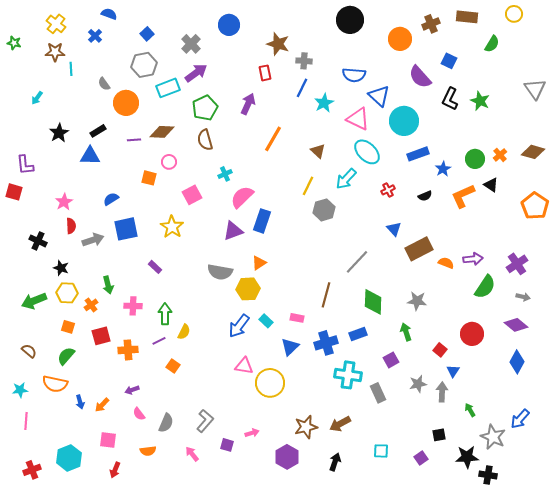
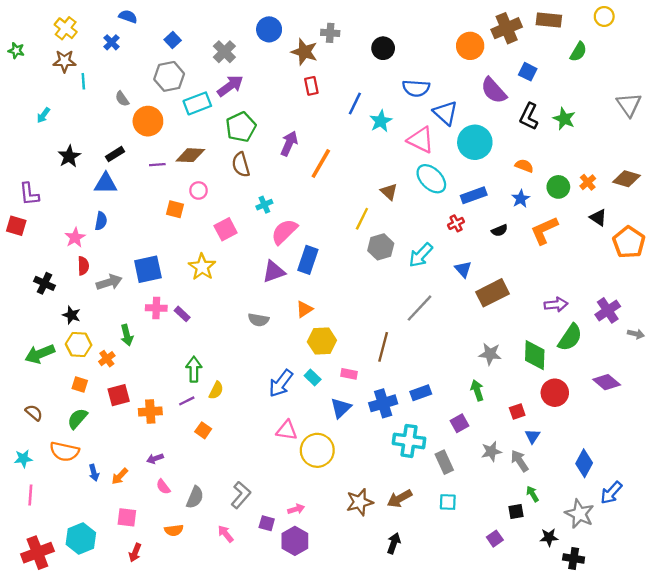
black circle: (350, 20) -> (383, 48), moved, size x0.7
brown cross: (431, 24) -> (507, 28), size x1.4
brown star: (278, 44) -> (304, 52), moved
gray cross: (304, 61) -> (330, 33), moved
purple arrow: (248, 104) -> (289, 143), moved
brown triangle: (318, 151) -> (389, 192), moved
blue rectangle: (418, 154) -> (474, 195), moved
cyan arrow: (346, 179) -> (421, 255), moved
black triangle: (491, 185) -> (598, 218), moved
blue semicircle: (111, 199) -> (101, 221), moved, turned 133
orange semicircle: (446, 263) -> (524, 166), moved
gray semicircle: (220, 272) -> (258, 320), size x0.7
yellow hexagon: (248, 289) -> (322, 341), moved
gray arrow: (523, 297) -> (636, 334), moved
green diamond: (373, 302) -> (535, 355), moved
pink cross: (133, 306) -> (156, 308), moved
red square: (440, 350) -> (517, 412), turned 32
blue diamond: (517, 362) -> (584, 463), moved
gray arrow: (442, 392) -> (520, 461), turned -36
green arrow: (470, 410) -> (532, 494), moved
cyan square: (381, 451) -> (448, 502), moved
purple hexagon: (287, 457) -> (295, 541), moved
black star: (467, 457) -> (549, 537), size x0.7
red cross: (32, 470) -> (37, 553), size x1.5

